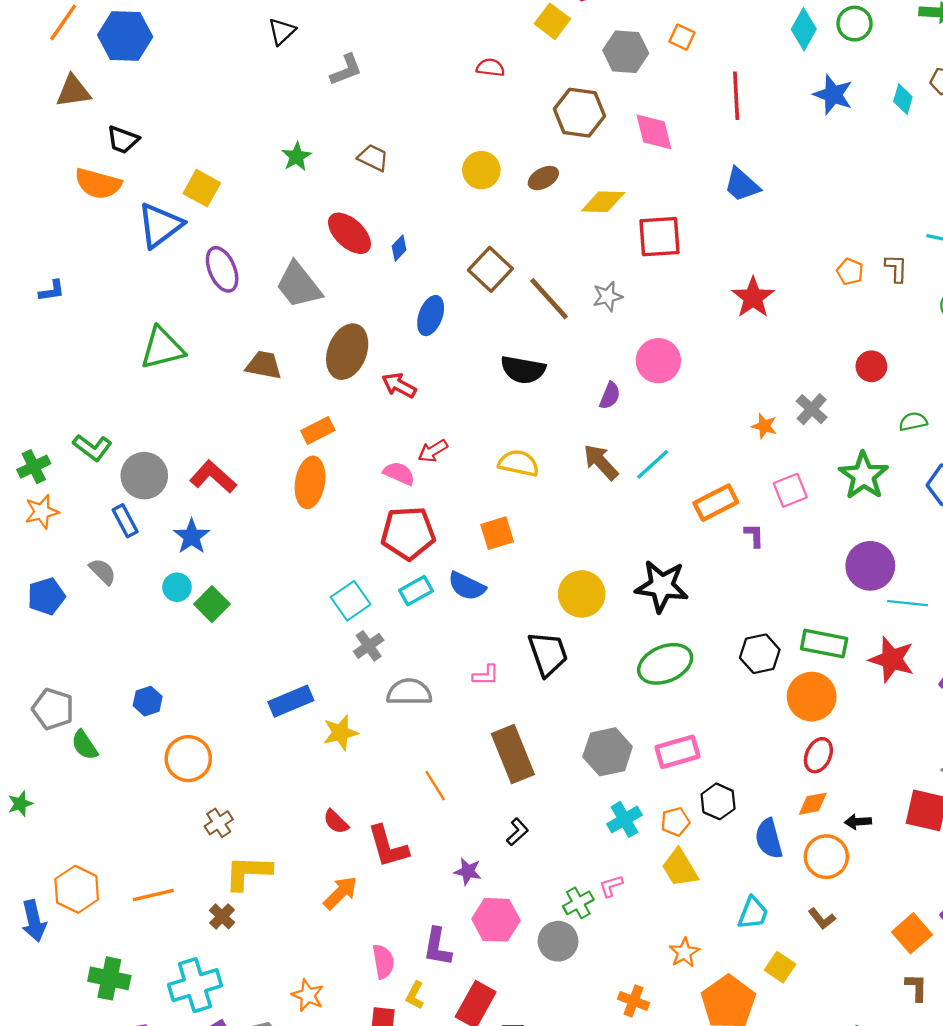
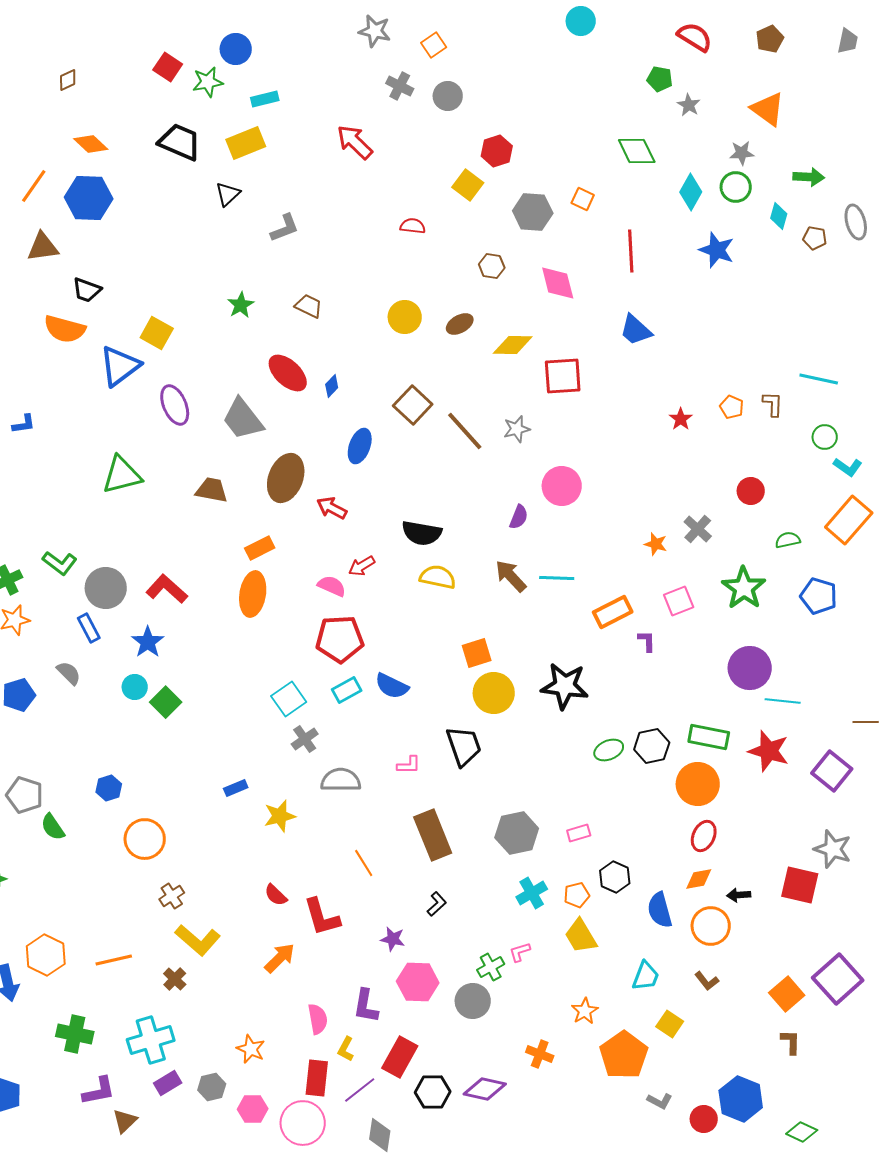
cyan diamond: (903, 99) -> (779, 216), moved
brown hexagon: (579, 113) -> (492, 266), size x0.6
red star: (753, 298) -> (681, 419), moved, size x0.6
black semicircle: (523, 370) -> (422, 533), moved
cyan line: (653, 464) -> (557, 578), turned 44
orange square: (497, 533) -> (477, 653), moved
green ellipse: (665, 664) -> (609, 750), moved, size x0.6
blue rectangle: (291, 701) -> (236, 788), size x0.6
pink rectangle: (678, 752) -> (579, 833), size x0.6
yellow L-shape: (248, 872) -> (198, 940), turned -141

